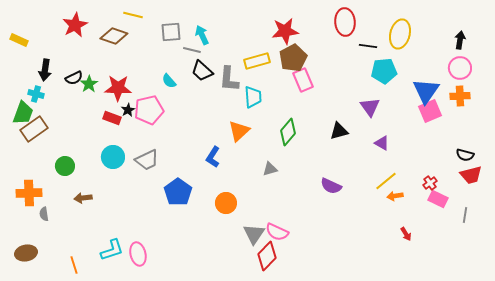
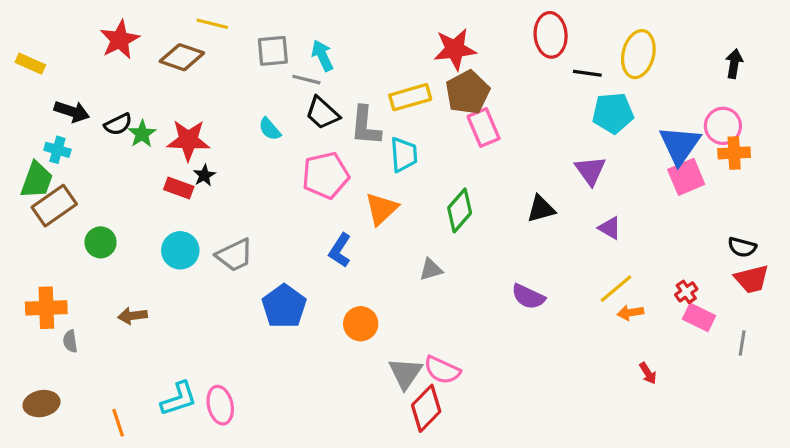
pink circle: (460, 68) -> (723, 126), moved
black arrow: (45, 70) -> (72, 111), turned -80
pink pentagon: (149, 110) -> (326, 175), moved
green circle: (65, 166) -> (101, 242), moved

